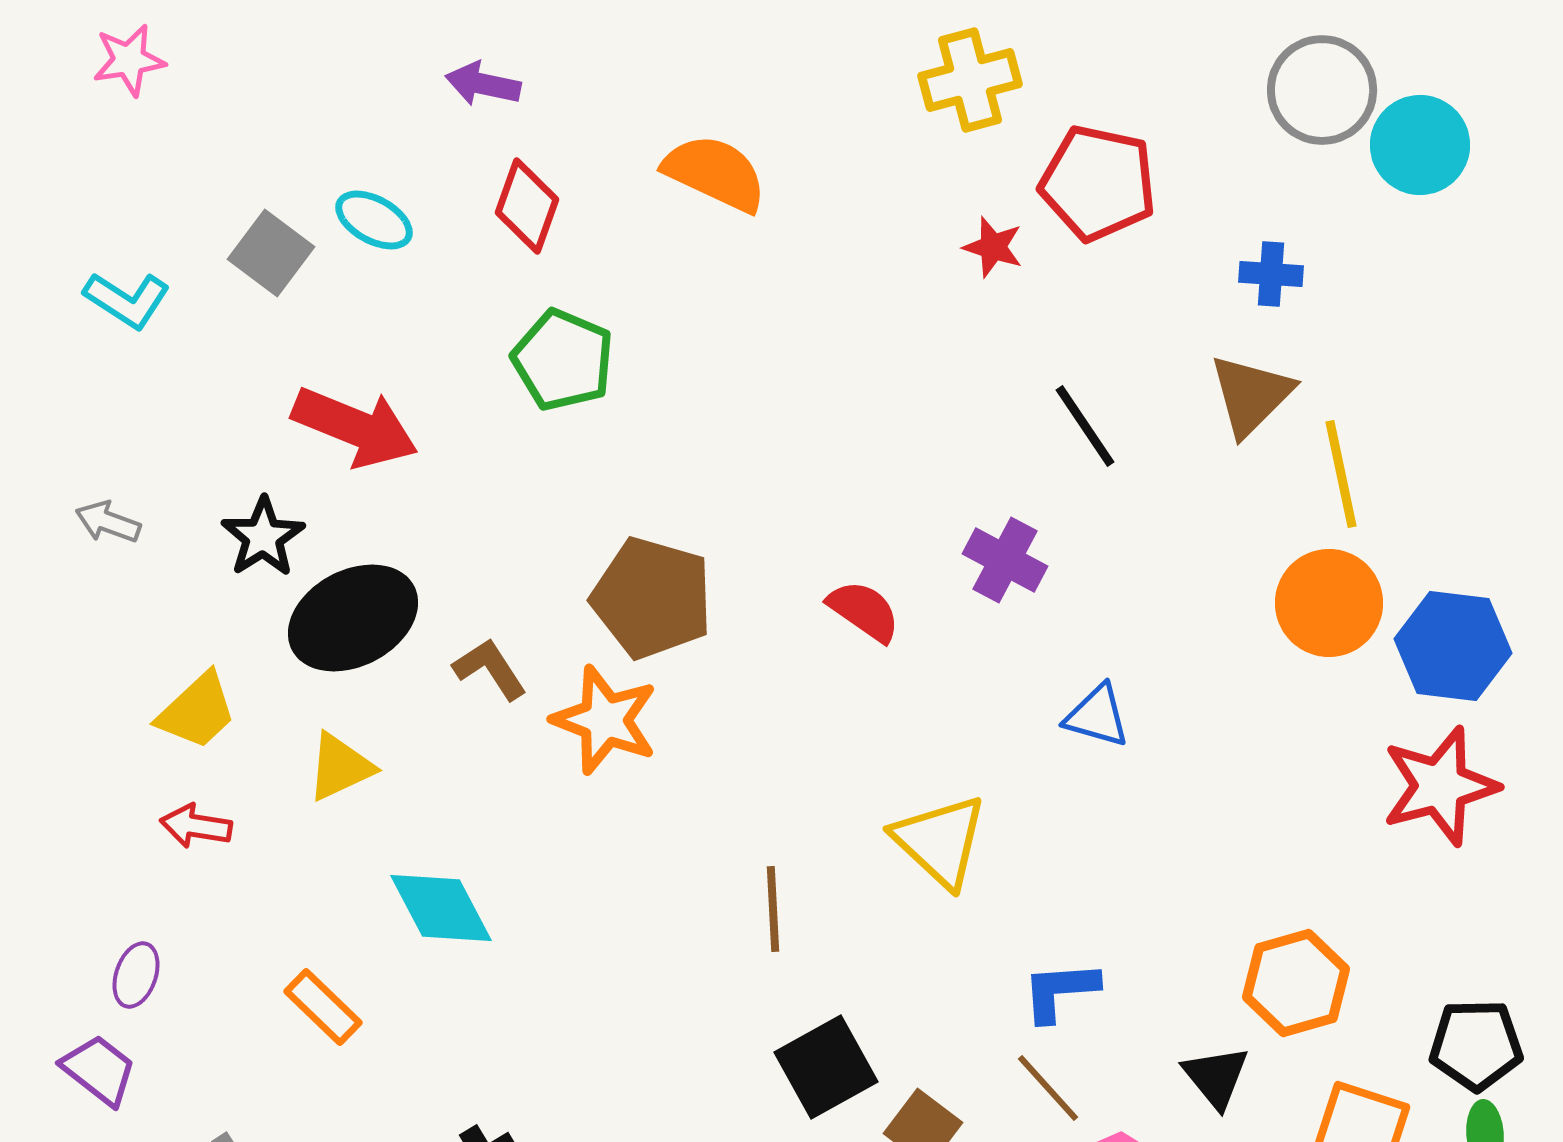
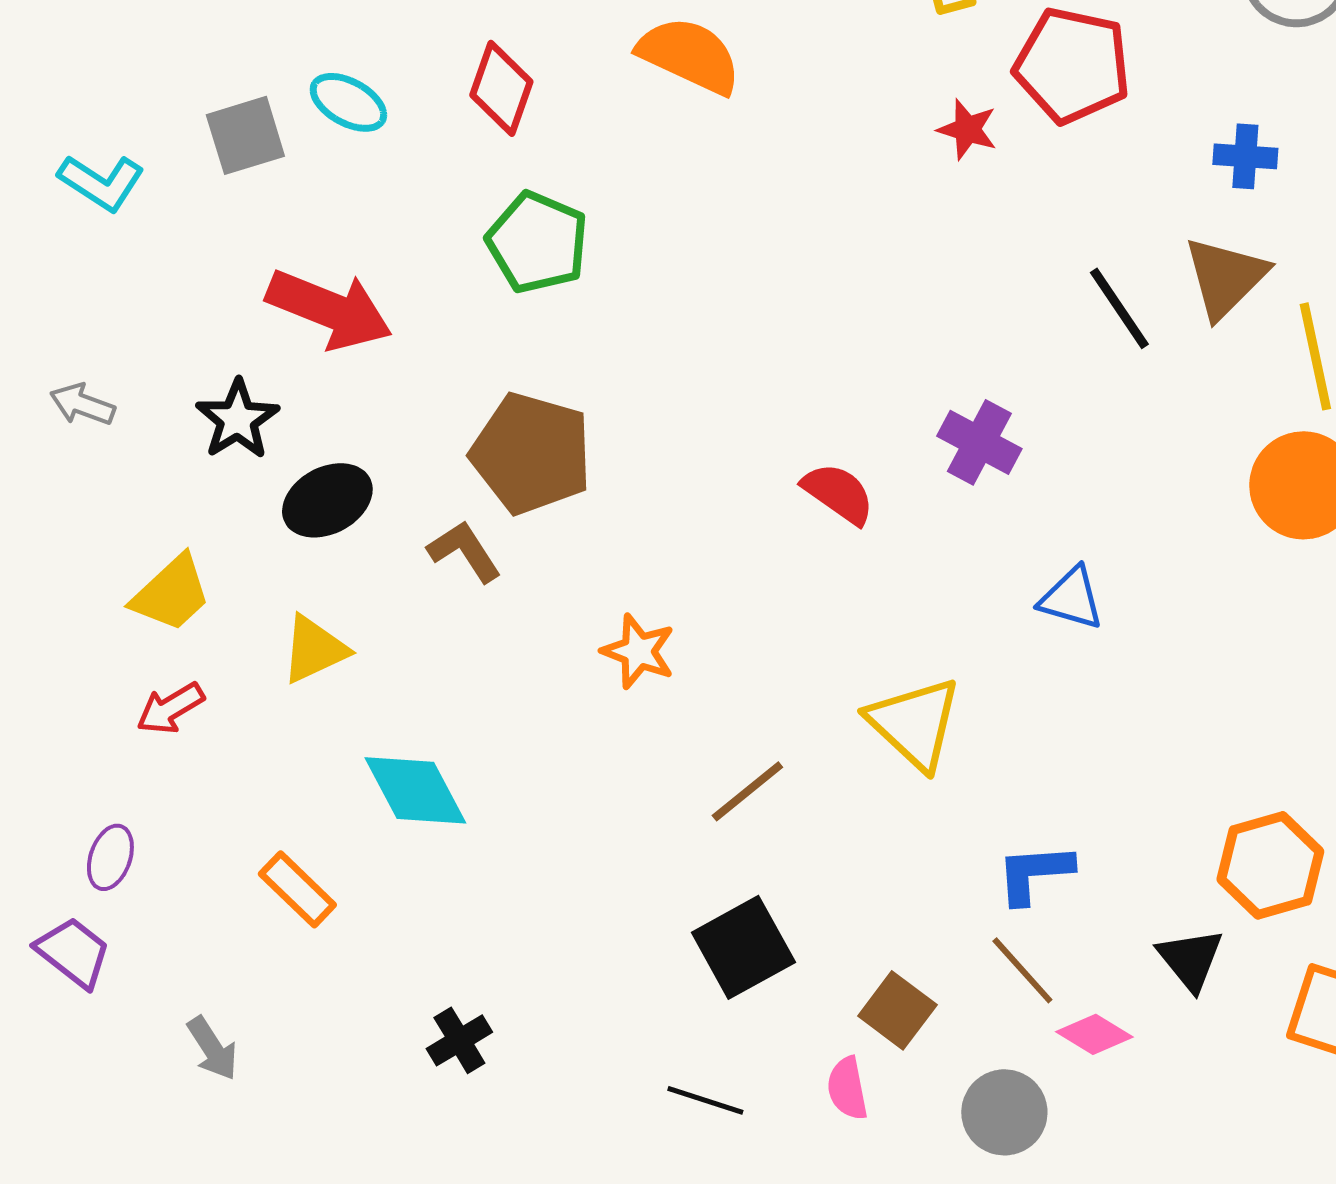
gray square: (271, 253) -> (245, 135), turned 36
black line: (1085, 426) -> (1119, 308), moved
brown pentagon: (652, 598) -> (531, 453), moved
black ellipse: (353, 618) -> (327, 500), size x0.7
orange star: (605, 720) -> (638, 651), moved, size x0.7
red arrow: (196, 826) -> (170, 708), turned -40
brown line: (773, 909) -> (747, 791), turned 54
black square: (826, 1067) -> (743, 947), moved

